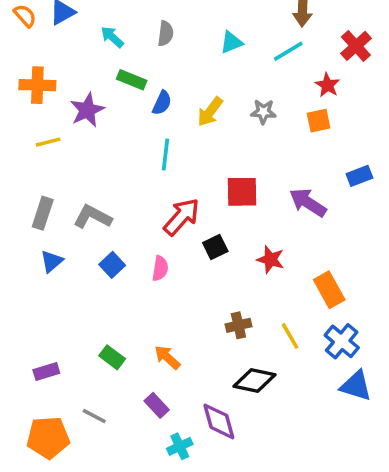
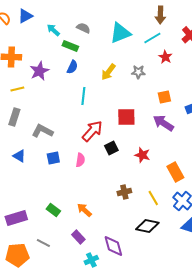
gray semicircle: (166, 33) -> (83, 28), turned -72
cyan triangle: (231, 42) -> (120, 33), size x1.6
green rectangle: (132, 80) -> (70, 46), moved
red star: (327, 85) -> (165, 57), moved
blue semicircle: (162, 103) -> (72, 67), moved
orange square: (319, 121) -> (164, 97), moved
gray rectangle: (43, 213) -> (14, 117), moved
blue triangle: (52, 261) -> (19, 156), turned -48
blue square: (112, 265) -> (53, 158), turned 32
purple rectangle: (46, 372) -> (16, 218), size x1.5
black diamond: (254, 380) -> (147, 226), moved

